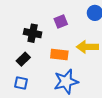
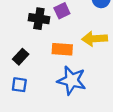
black cross: (33, 33) -> (39, 19), moved
blue star: (66, 82) -> (72, 80), turned 30

